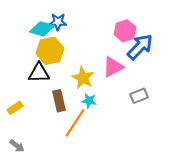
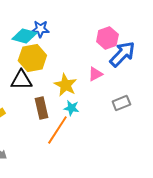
pink triangle: (113, 67) -> (95, 74), size x0.7

